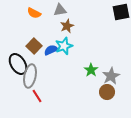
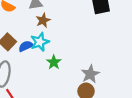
green star: (91, 70) -> (54, 62), moved

